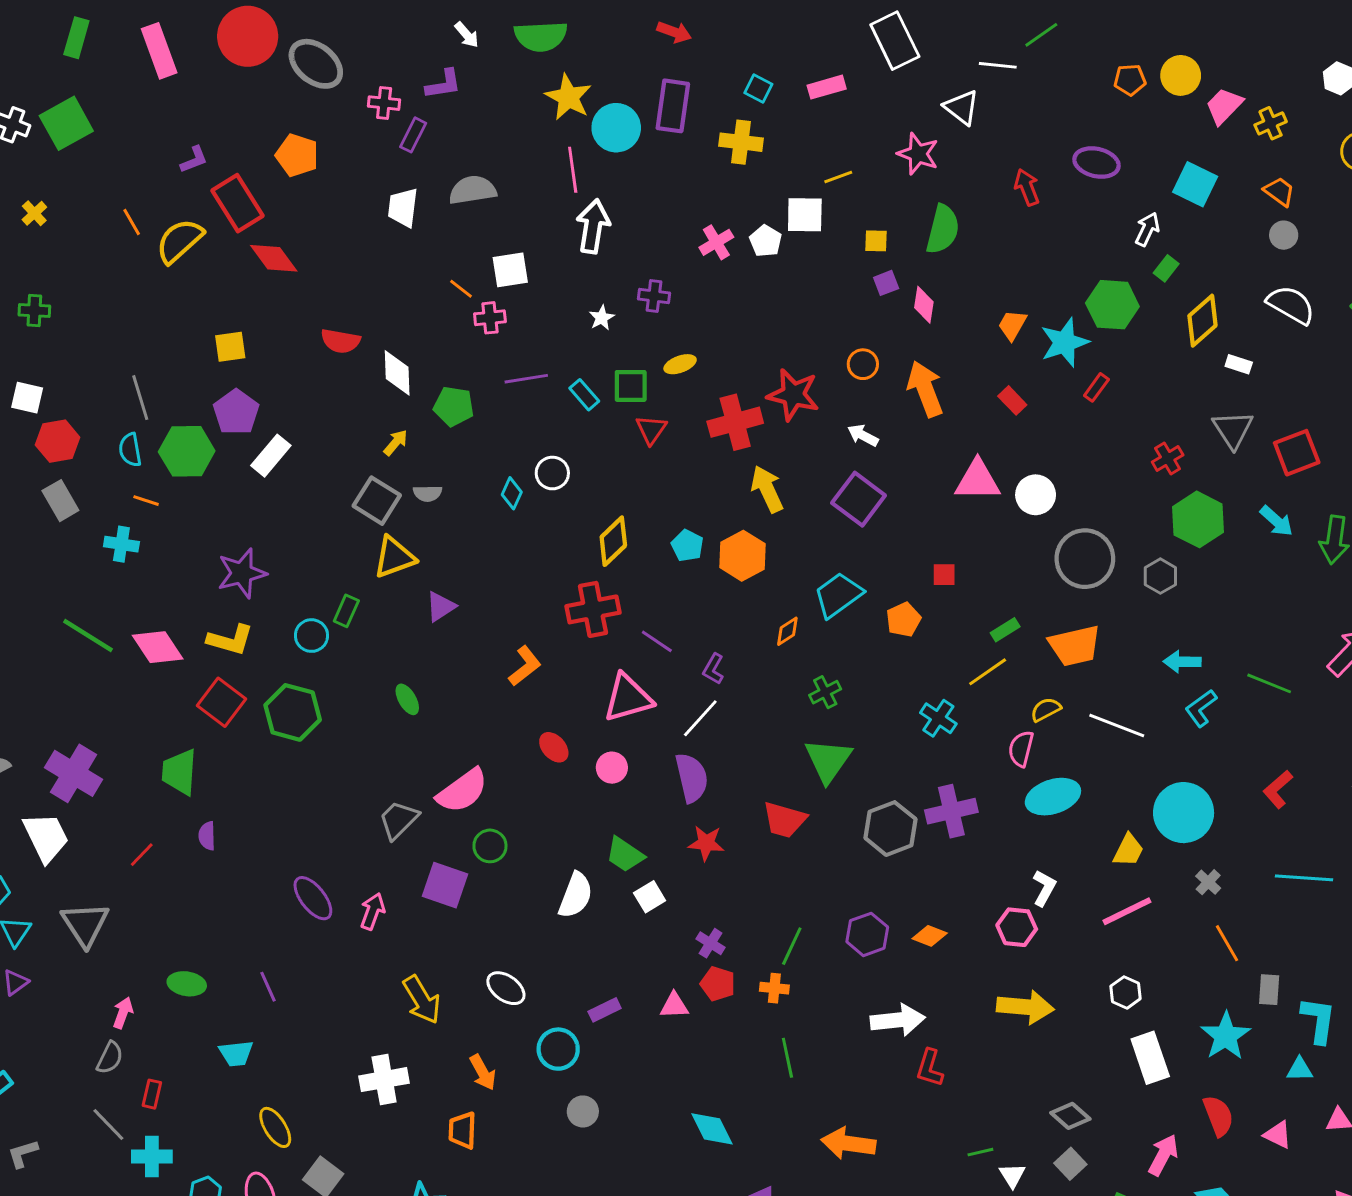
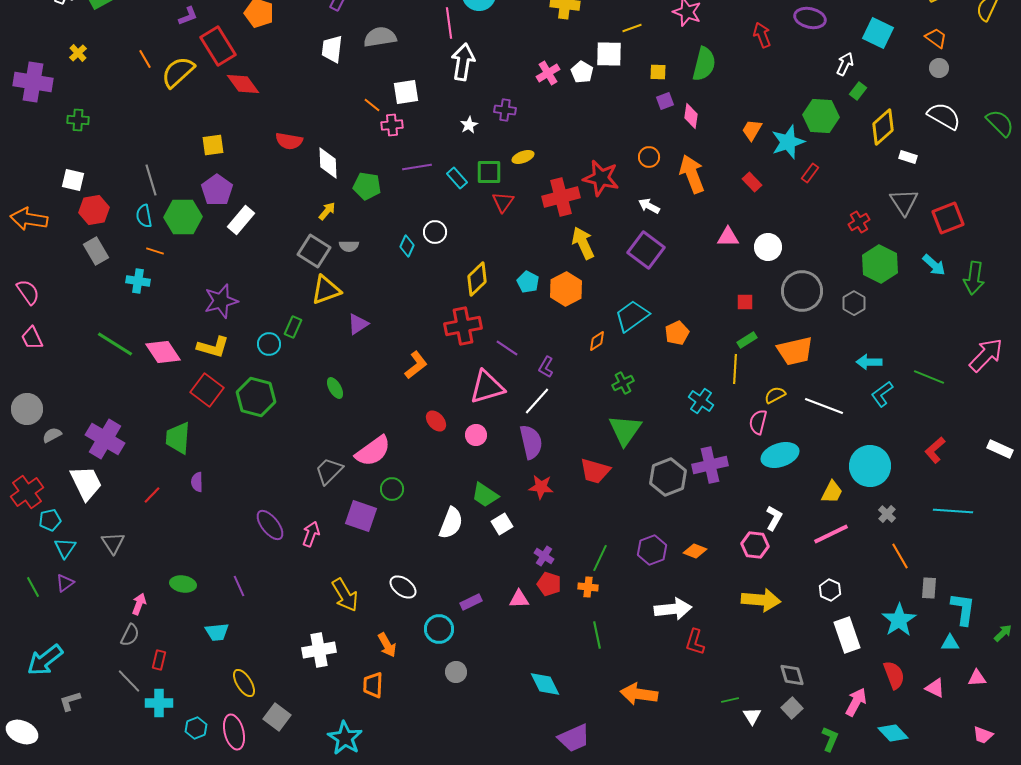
pink triangle: (978, 480) -> (728, 237), size x0.7
red square: (944, 575) -> (745, 302), moved
yellow line: (988, 672) -> (735, 369), turned -52
gray triangle: (85, 924) -> (113, 543), size x0.7
gray diamond: (1070, 1116) -> (792, 675), turned 32

